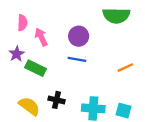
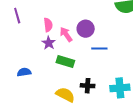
purple circle: (79, 36) -> (86, 29), moved
purple star: (17, 54) -> (49, 43), moved

